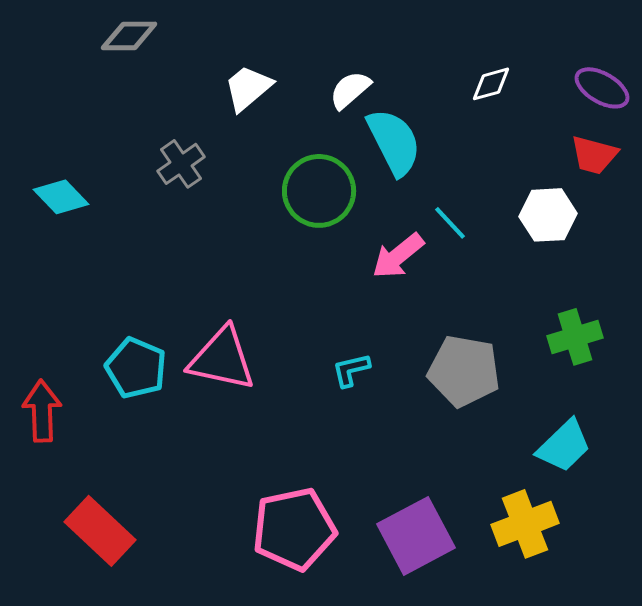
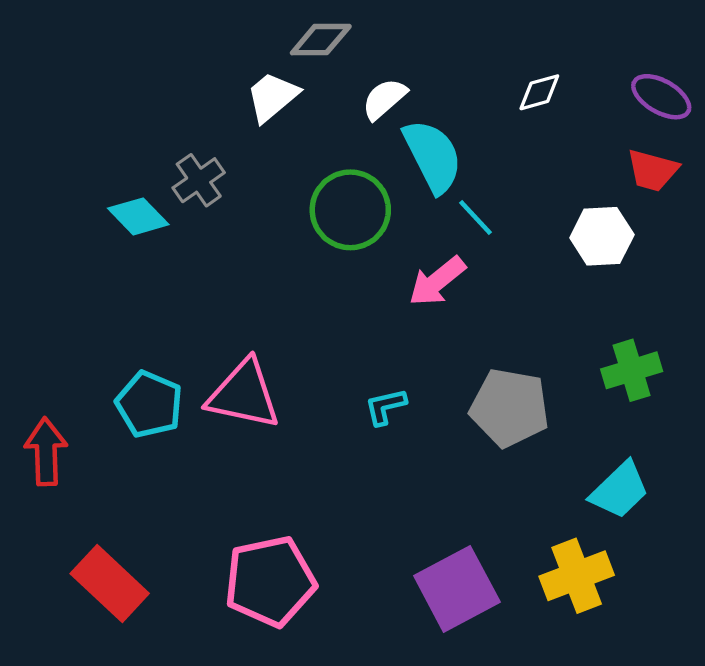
gray diamond: (129, 36) -> (321, 40), moved
cyan diamond: (61, 197) -> (138, 216), moved
cyan line: (450, 223) -> (476, 218), moved
pink pentagon: (294, 529) -> (270, 581), moved

